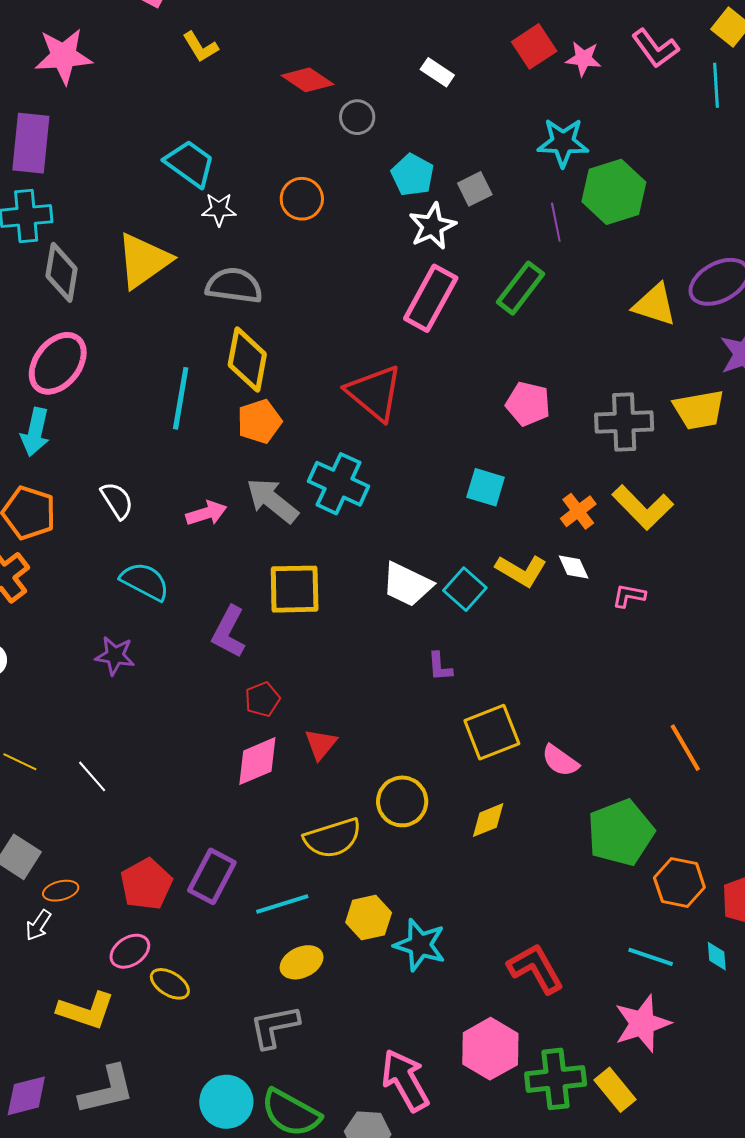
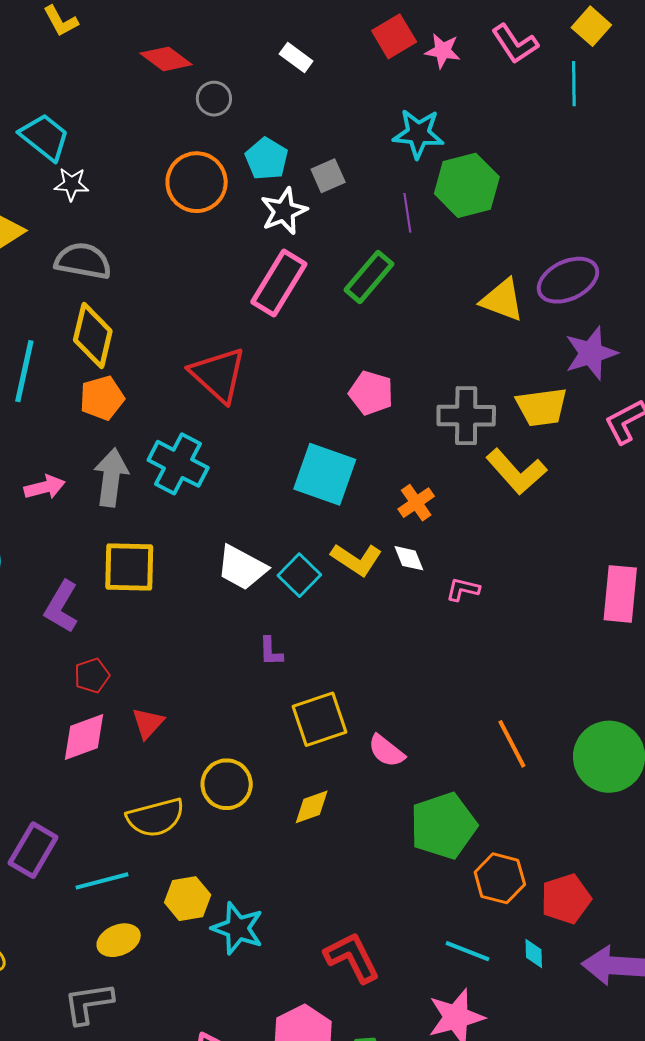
orange circle: (302, 199) -> (197, 182), moved, size x1.4
cyan square: (486, 487) -> (325, 474), size x1.6
gray arrow: (272, 500) -> (111, 477), turned 56
yellow L-shape: (643, 507) -> (516, 472), moved

